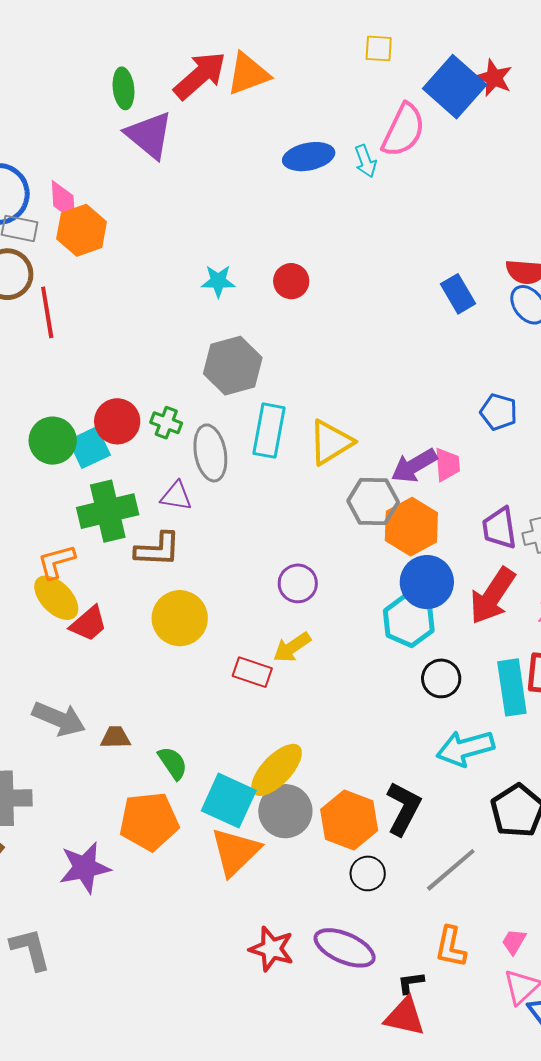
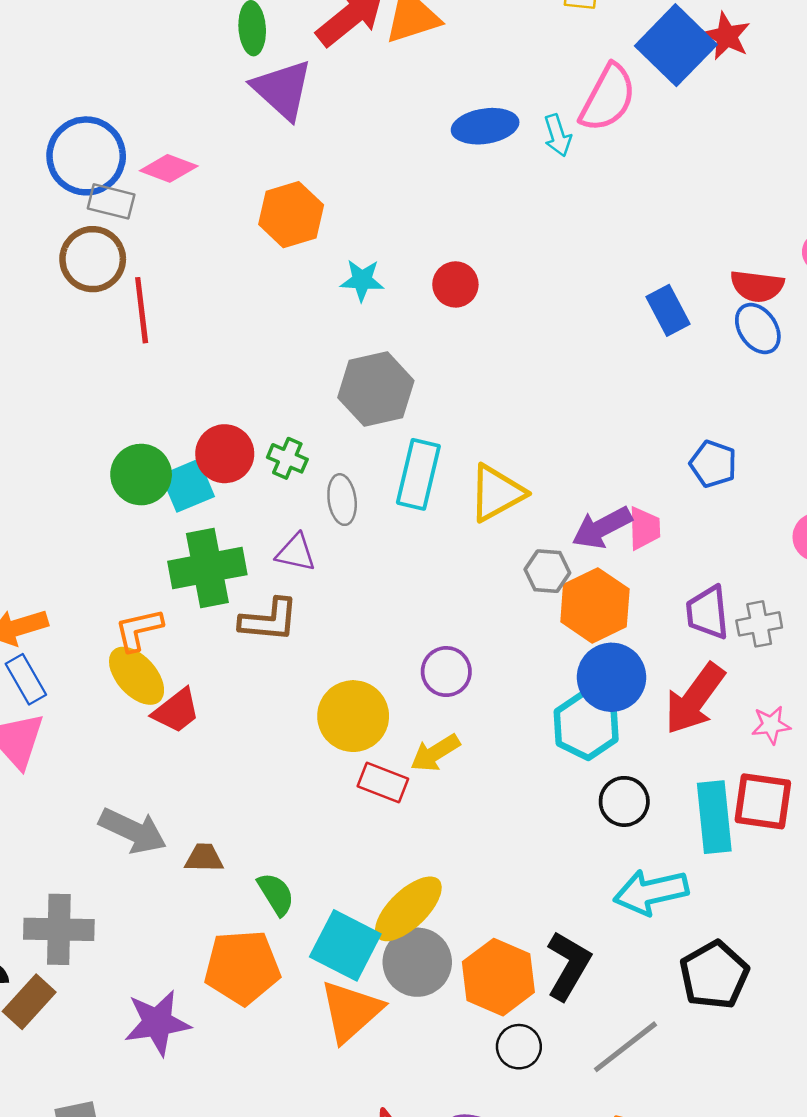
pink diamond: (63, 201) -> (169, 168), turned -69
orange hexagon: (82, 230) -> (291, 215), moved
gray ellipse: (210, 453) -> (342, 500), size x0.7
gray hexagon: (373, 502) -> (547, 571), size x0.7
yellow circle: (180, 618) -> (353, 716), moved

